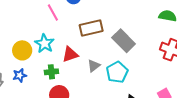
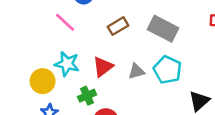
brown rectangle: (91, 28) -> (118, 26), size x0.7
gray triangle: (94, 66) -> (136, 71), turned 40

